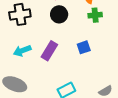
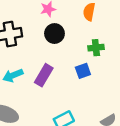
green cross: (95, 15) -> (96, 48), moved

